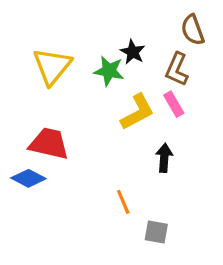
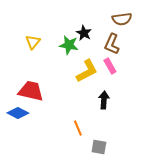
brown semicircle: (193, 30) -> (122, 19), turned -78
yellow triangle: (52, 66) -> (33, 42), size x0.6

